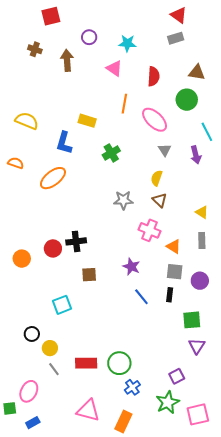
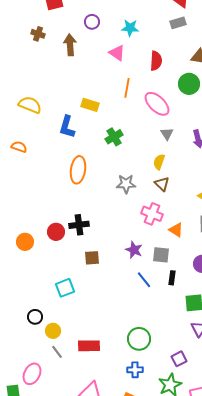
orange ellipse: (53, 178) -> (78, 170), moved, turned -44
gray square: (175, 272) -> (161, 255), moved
green circle: (119, 363) -> (139, 339), moved
blue cross: (132, 387) -> (135, 370), turned 35

